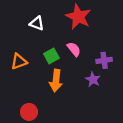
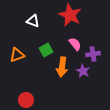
pink semicircle: (74, 49) -> (75, 44), moved
orange arrow: (56, 81) -> (62, 67), moved

